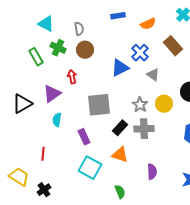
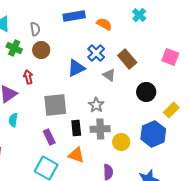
blue rectangle: (118, 16) -> (74, 16), size x1.5
orange semicircle: (148, 24) -> (104, 24), turned -126
brown rectangle: (173, 46) -> (127, 59), moved
yellow circle: (164, 104) -> (121, 142), moved
black rectangle: (120, 128) -> (76, 128), turned -49
purple rectangle: (84, 137) -> (49, 137), moved

